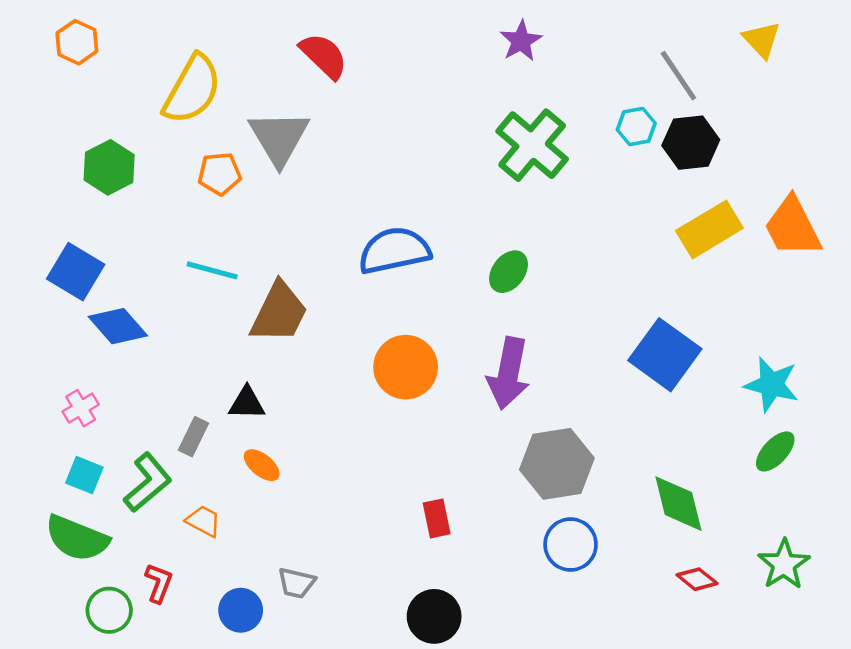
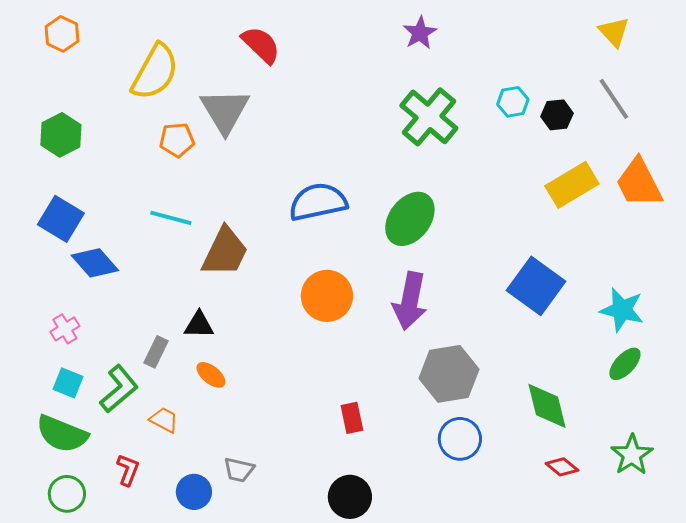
gray line: (678, 76) -> (614, 99), moved
black hexagon: (691, 143) -> (557, 115), size x0.7
green hexagon: (109, 167) -> (61, 135), moved
green ellipse: (509, 272) -> (410, 219), size x1.6
green circle: (109, 610) -> (67, 494), moved

